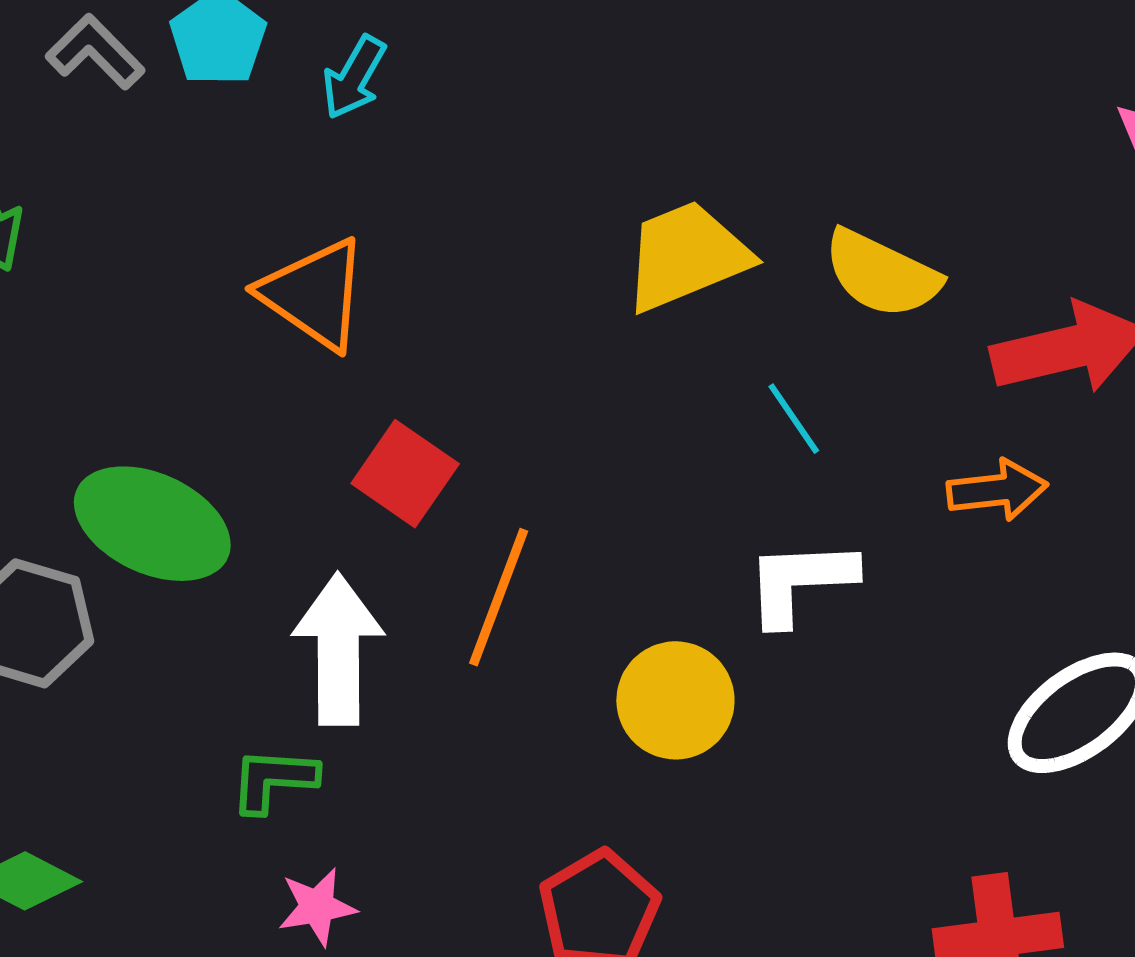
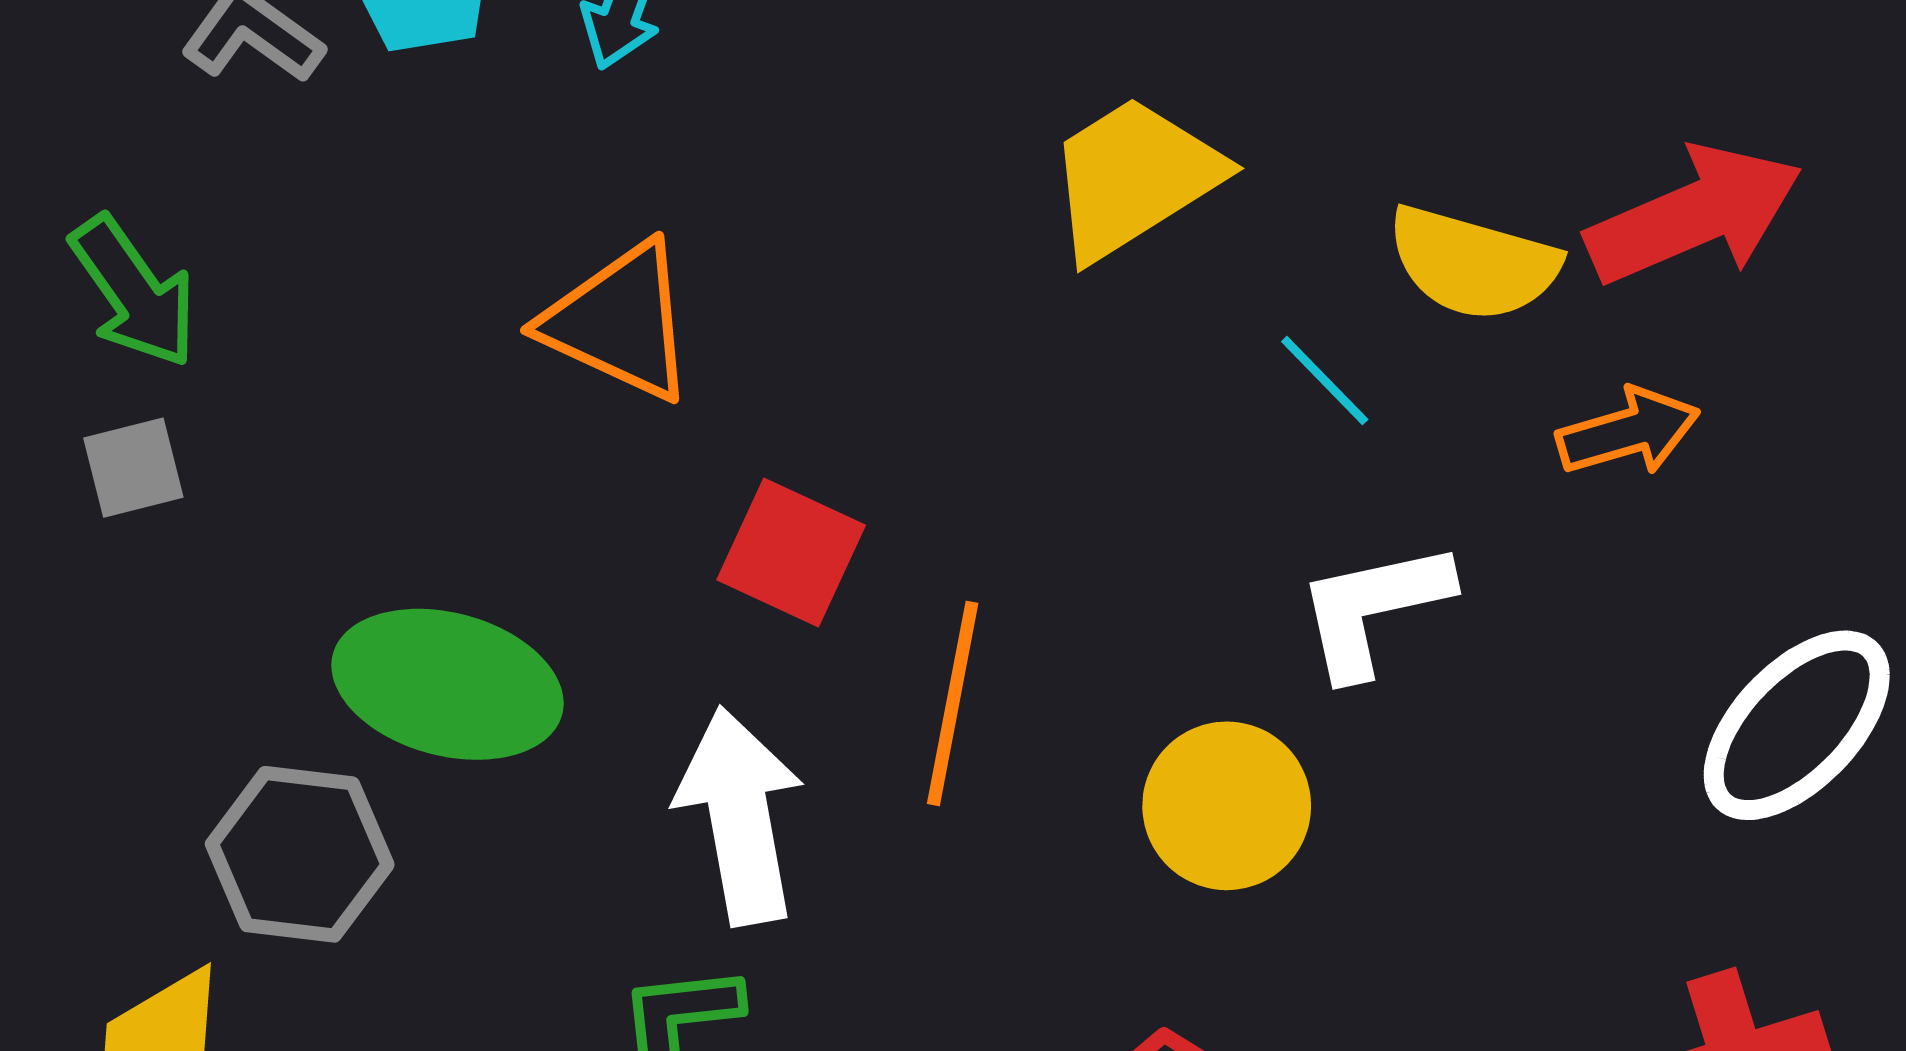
yellow semicircle: (882, 274) -> (1473, 263), moved

